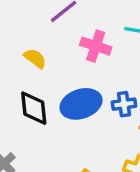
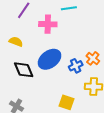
blue cross: (124, 104) -> (76, 66), moved

